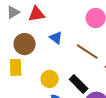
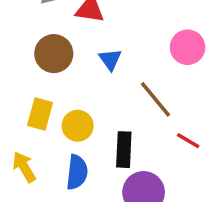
yellow rectangle: (16, 67) -> (40, 114), moved
black rectangle: (79, 84) -> (124, 150), turned 30

